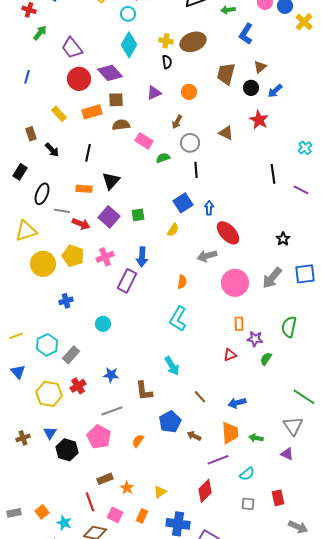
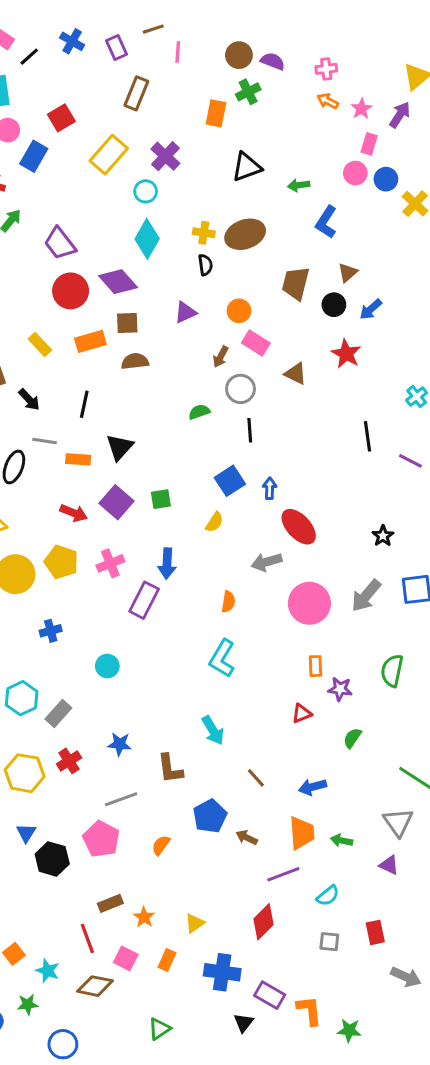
pink rectangle: (144, 141) -> (256, 343), moved
gray line: (62, 211) -> (45, 441), moved
green semicircle: (266, 359) -> (352, 738), moved

